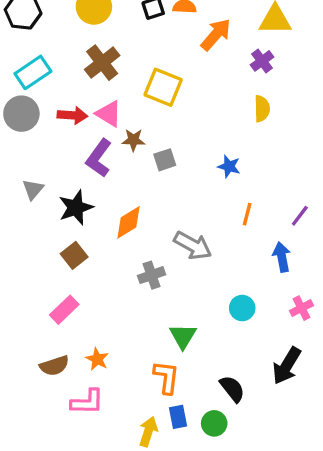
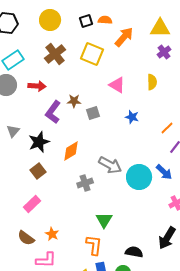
purple cross: (262, 61) -> (164, 52), moved
yellow square: (163, 87) -> (92, 54), moved
pink triangle: (109, 114) -> (117, 85), moved
orange line: (247, 214) -> (167, 128), moved, turned 32
blue arrow: (282, 257) -> (164, 172), turned 144
cyan circle: (242, 308) -> (139, 177), moved, size x1.6
brown semicircle: (54, 366) -> (26, 238), turned 54
black semicircle: (232, 389) -> (134, 252), turned -42

